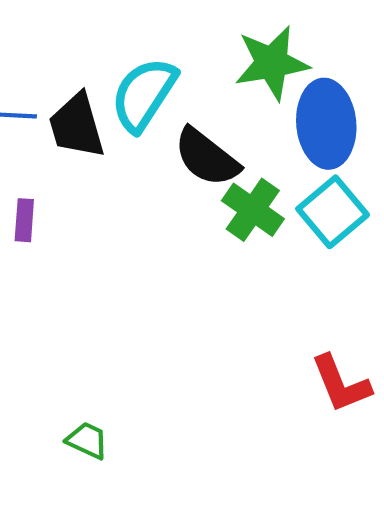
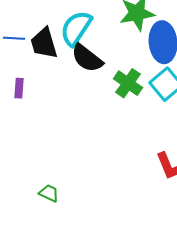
black semicircle: (207, 157) -> (87, 58), moved

